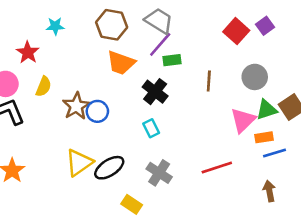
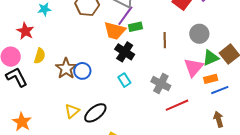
orange trapezoid: (121, 63) -> (115, 31), moved
yellow triangle: (79, 163) -> (72, 111), size x0.7
gray cross: (159, 173) -> (161, 84), moved

